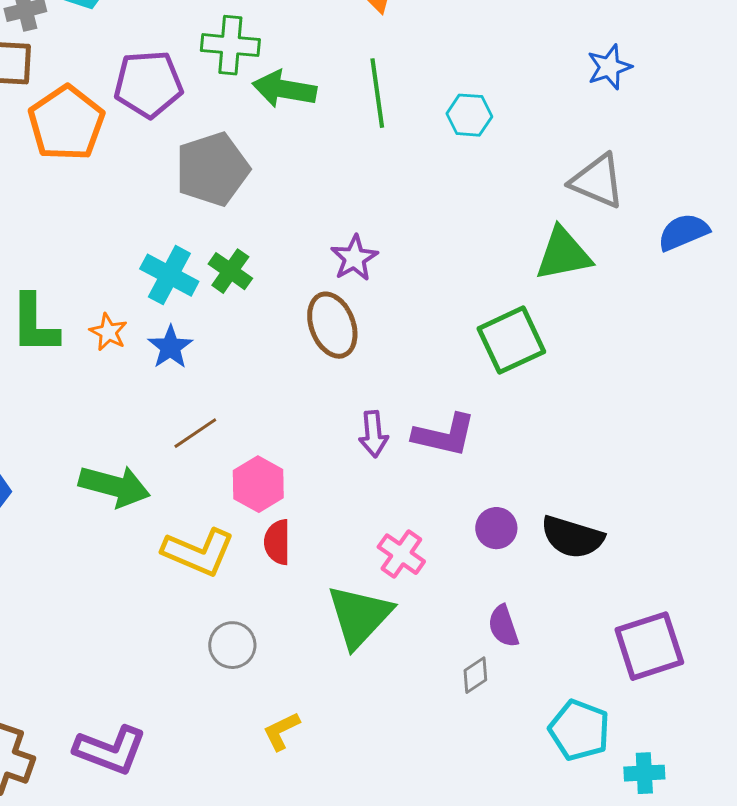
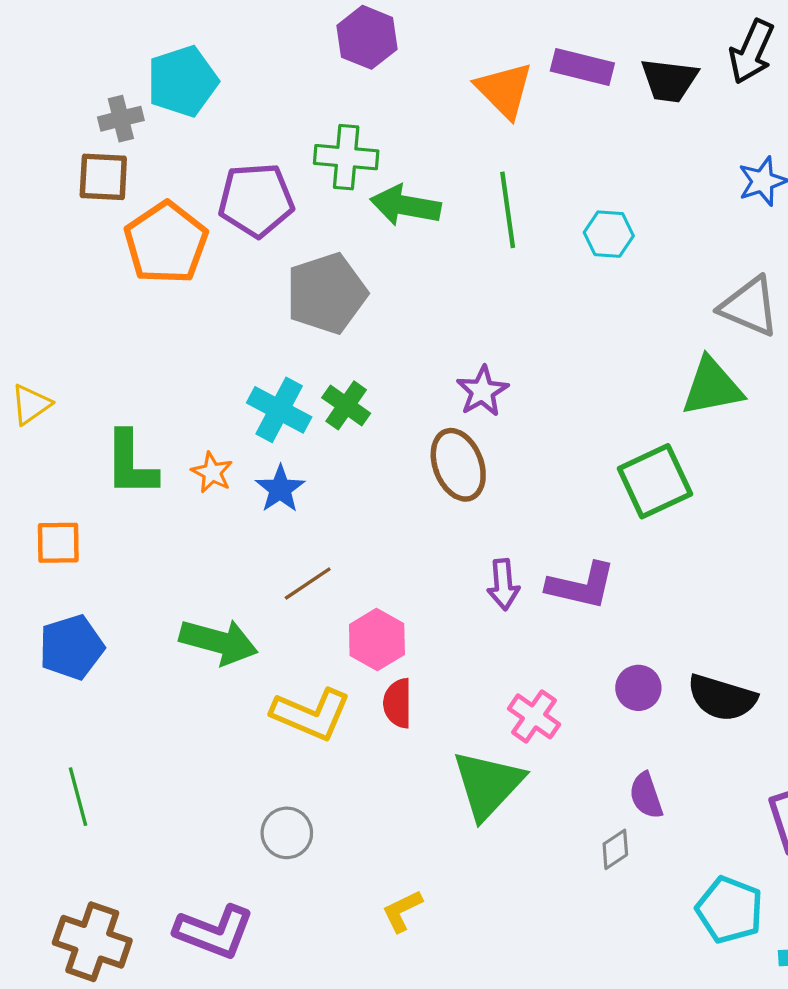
gray circle: (232, 645) -> (287, 833), moved

